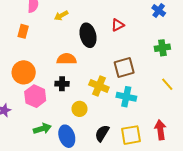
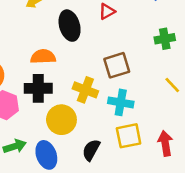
black cross: (62, 84) -> (38, 88), size x1.5
yellow circle: (79, 109) -> (61, 120), size x1.5
yellow square: (131, 135) -> (129, 136), moved

